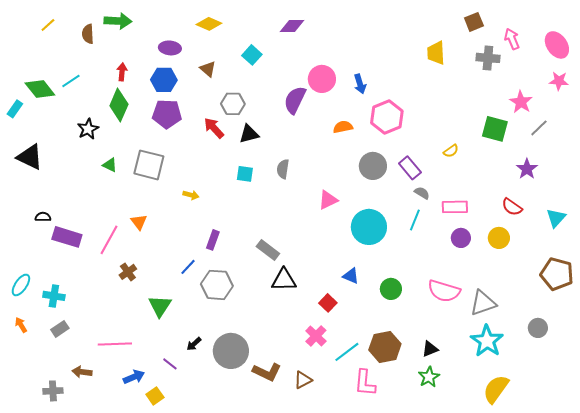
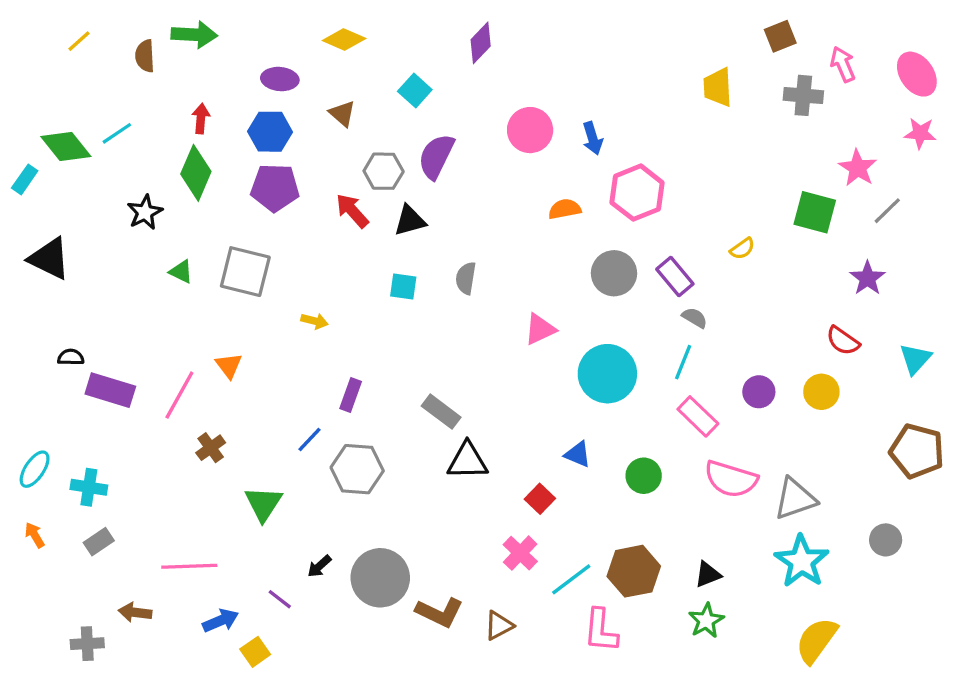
purple diamond: (292, 26) -> (481, 43), turned -45
purple semicircle: (295, 100) -> (436, 156), moved
pink rectangle: (455, 207) -> (698, 416), moved, turned 45

